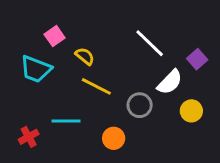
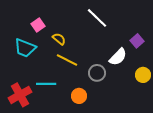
white line: (150, 43) -> (97, 18), moved
yellow circle: (191, 111) -> (143, 75), moved
red cross: (29, 137) -> (20, 95), size x1.6

